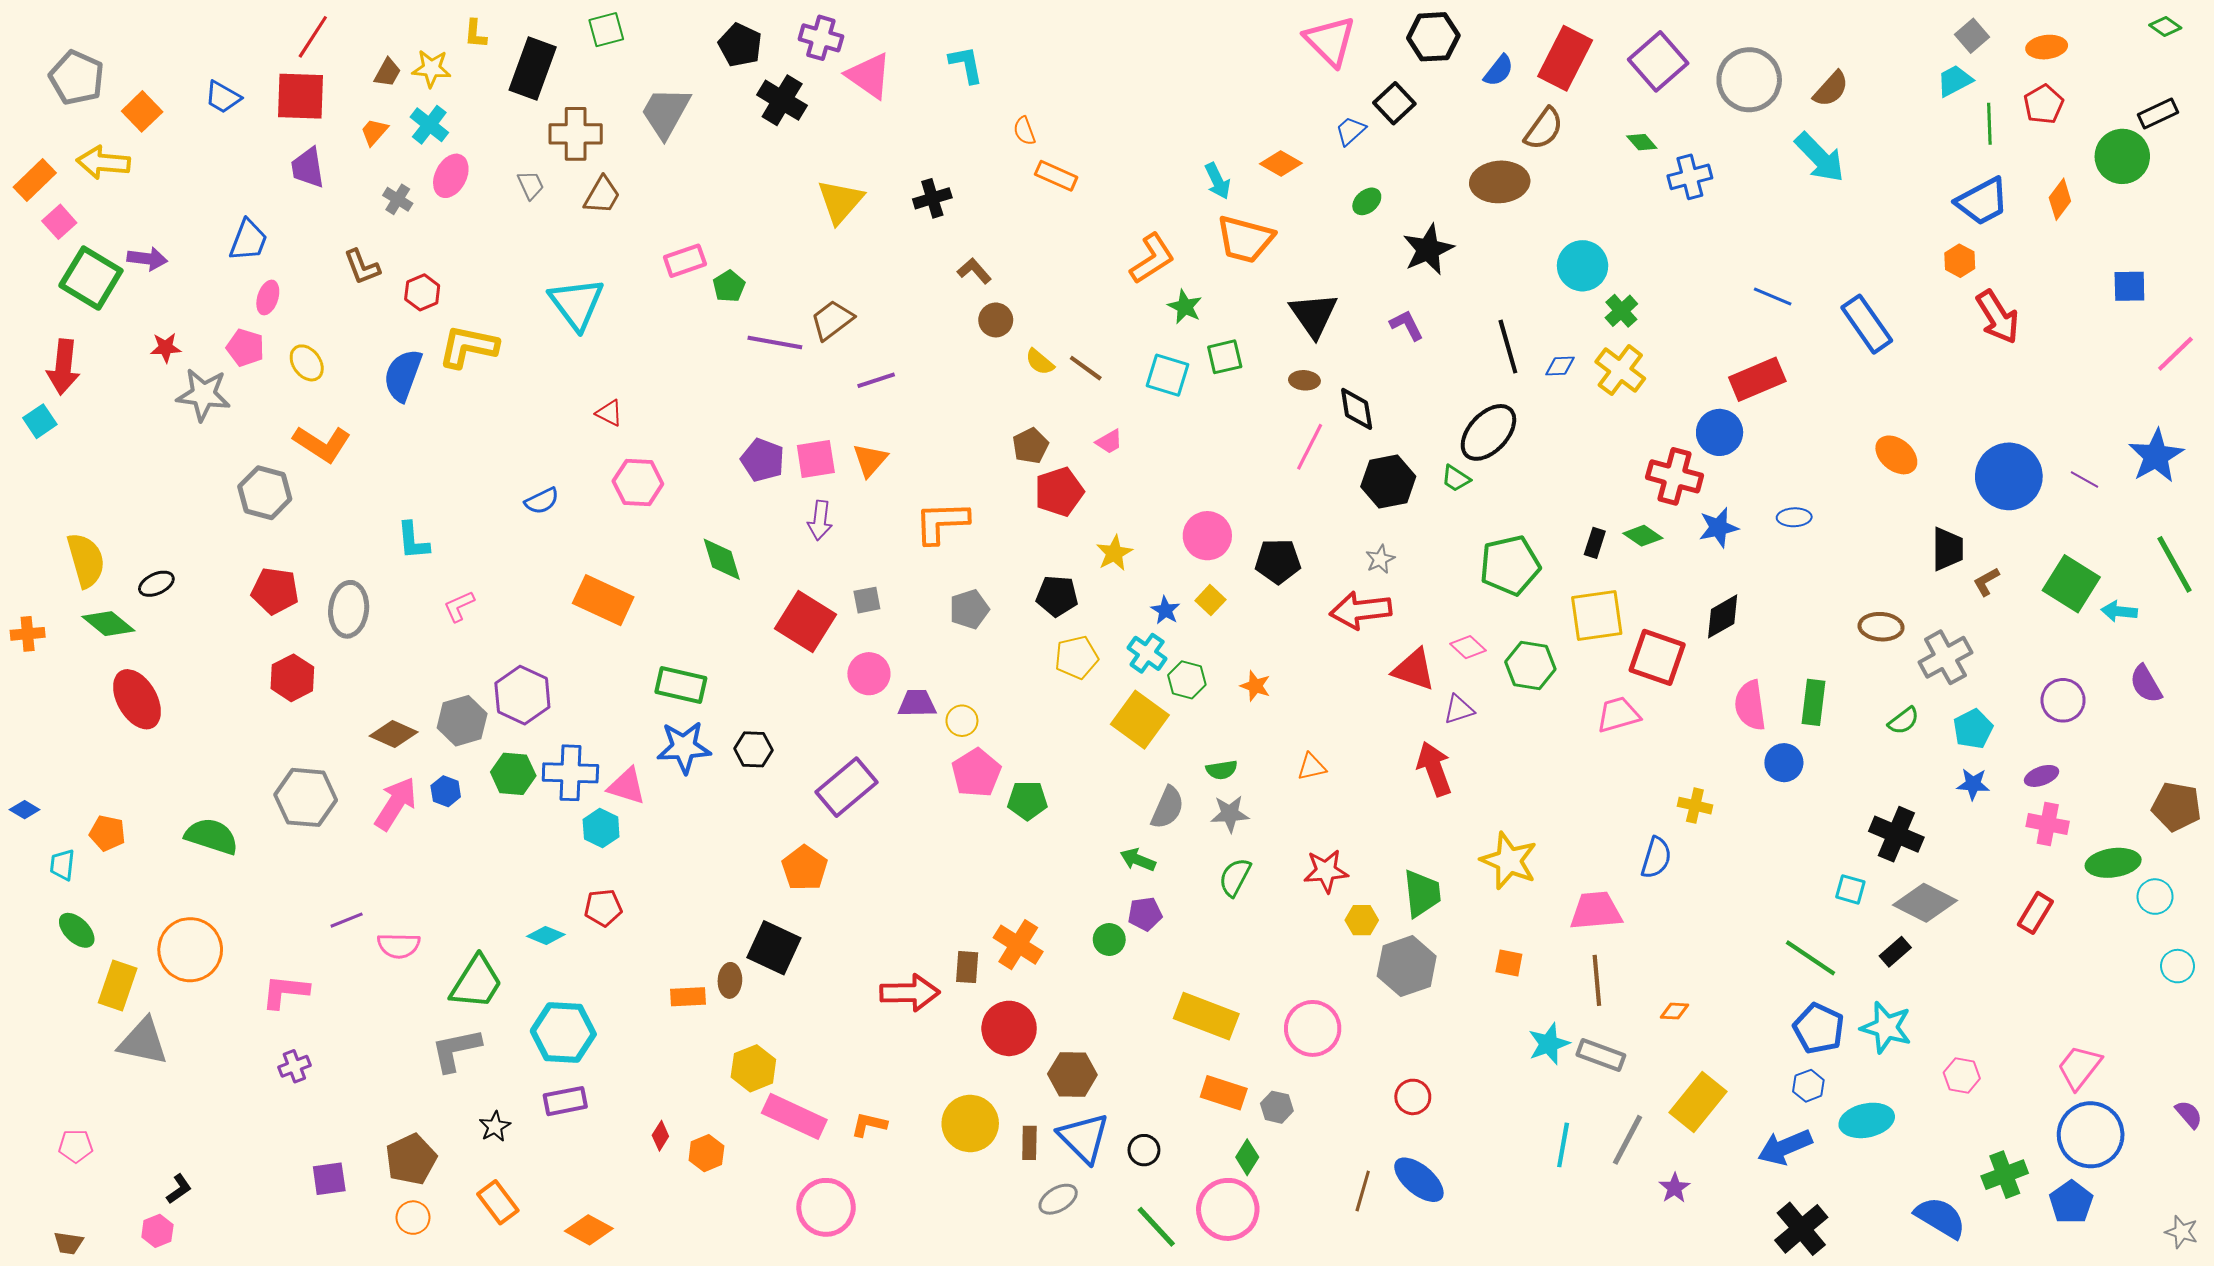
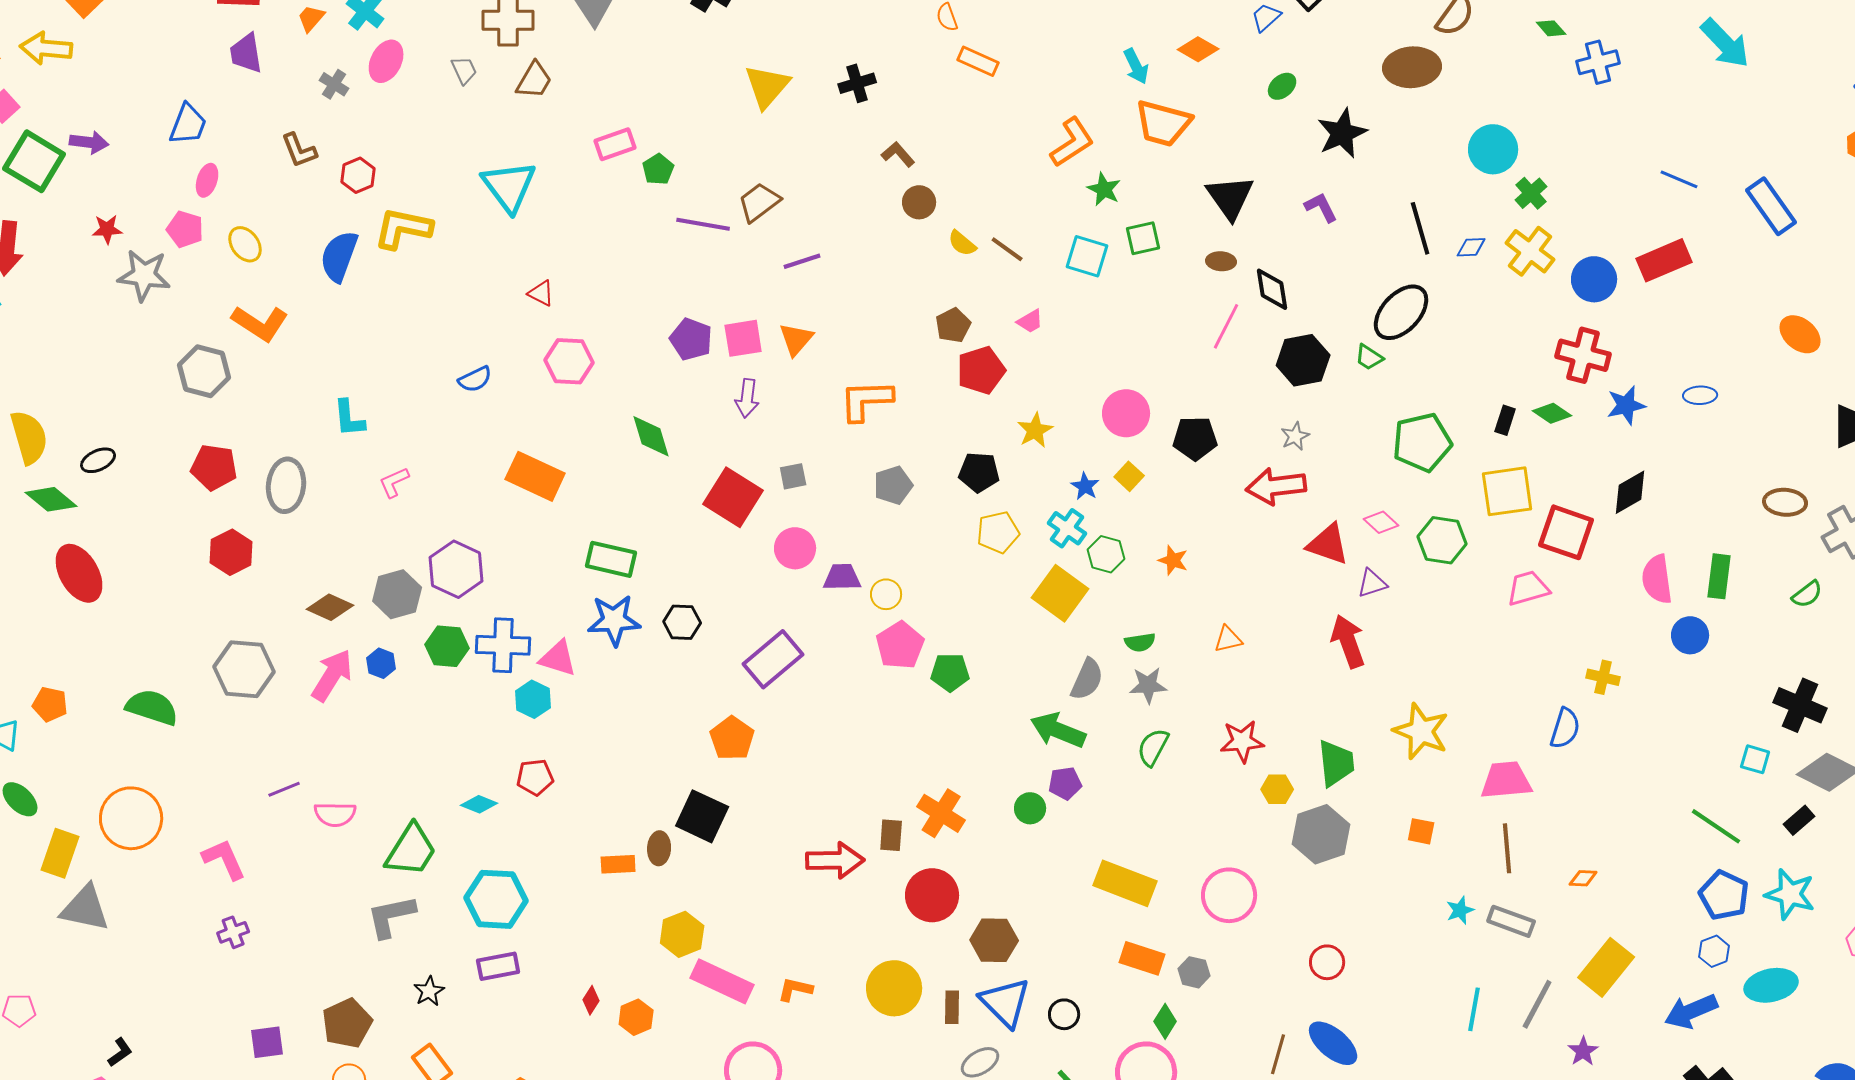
blue circle: (1720, 432) -> (1594, 279), moved
green arrow: (1138, 860) -> (1058, 730), size x1.6
pink L-shape: (285, 992) -> (224, 859), turned 60
cyan star: (1549, 1044) -> (1460, 910), size x0.7

